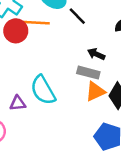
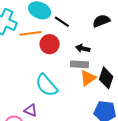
red circle: (16, 31) -> (50, 44), moved
purple triangle: (18, 103) -> (31, 110), moved, turned 40

